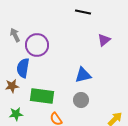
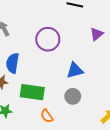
purple circle: (37, 45) -> (48, 39), moved

